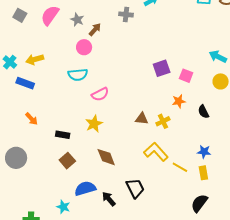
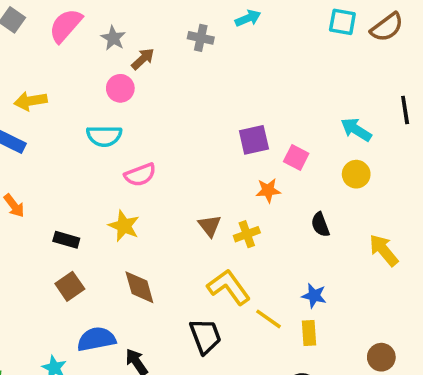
orange star: (179, 101) -> (268, 190), moved
brown triangle: (142, 119) -> (210, 226), turned 40
yellow star: (94, 124) -> (124, 226), turned -30
black trapezoid: (135, 188) -> (205, 336), moved

